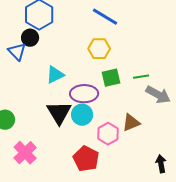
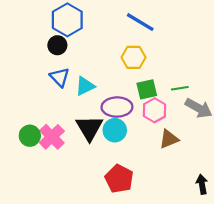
blue triangle: (17, 52) -> (60, 77), moved
pink hexagon: (108, 134) -> (154, 110), moved
pink cross: (25, 153) -> (52, 137), moved

